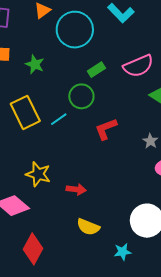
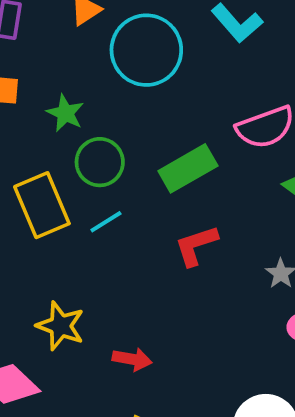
green rectangle: (96, 70) -> (188, 168), moved, size x1.6
green circle: (81, 96) -> (100, 162), moved

